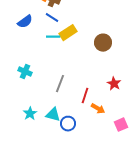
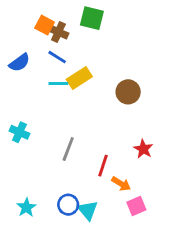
cyan star: (30, 114) -> (26, 207), moved
cyan triangle: (53, 115) -> (88, 210), moved, turned 35
blue circle: (68, 124) -> (68, 205), moved
pink square: (121, 125) -> (136, 206), moved

